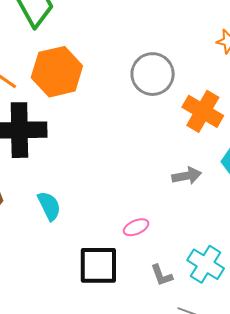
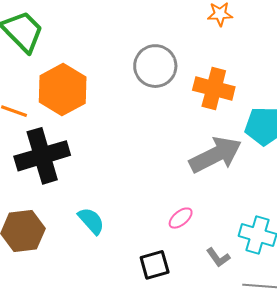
gray arrow: (187, 176) -> (216, 155), size x1.8
black square: (98, 265) -> (155, 265), size x0.7

